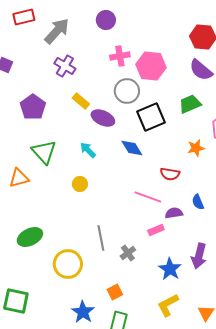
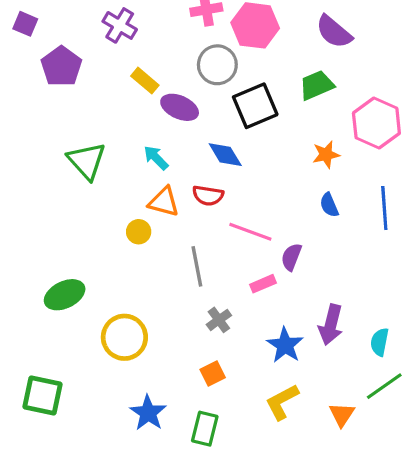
purple pentagon: (33, 107) -> (61, 66), moved
red semicircle: (170, 174) -> (208, 196), moved
orange triangle: (19, 178) -> (164, 202), moved, turned 30
yellow circle: (80, 184) -> (139, 232), moved
blue semicircle: (198, 202) -> (329, 205), moved
purple semicircle: (174, 213) -> (291, 257), turned -60
gray line: (101, 238) -> (197, 266), moved
orange square: (115, 292) -> (213, 373), moved

